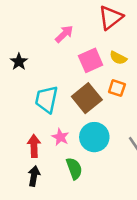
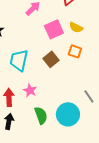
brown square: (87, 98) -> (51, 59), size x0.7
cyan circle: (94, 137) -> (68, 114), moved

